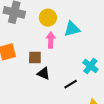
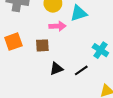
pink arrow: (51, 40) -> (57, 26), turned 91
black triangle: (43, 73) -> (56, 69), moved, turned -40

